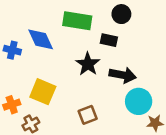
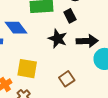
black rectangle: (109, 40) -> (70, 16), turned 64

